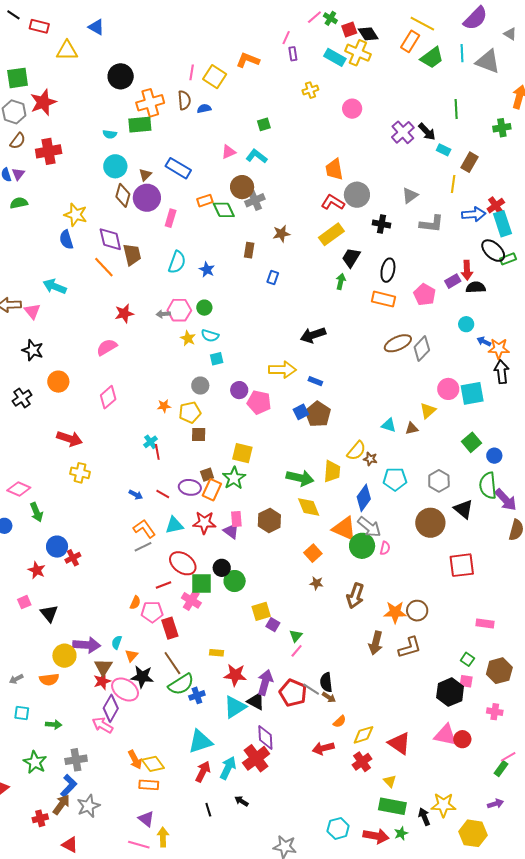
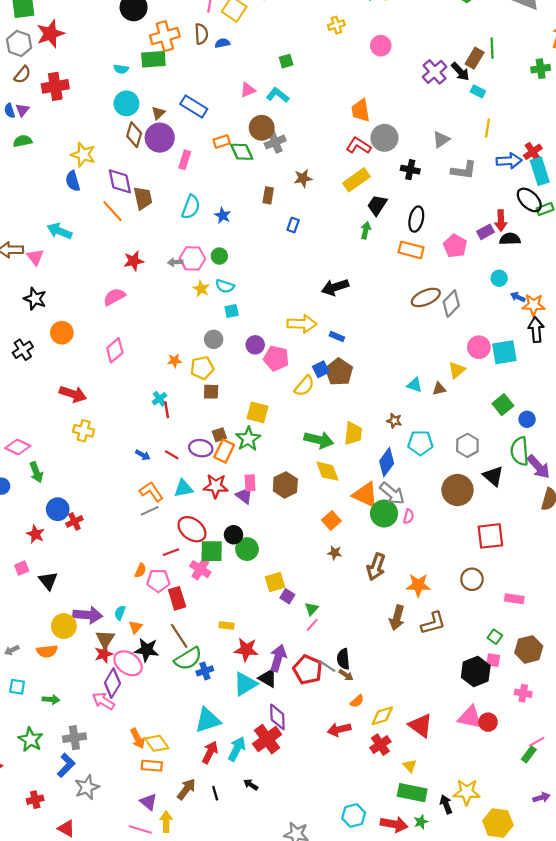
brown rectangle: (469, 162) -> (475, 58), moved
yellow semicircle: (356, 451) -> (304, 386), moved
brown circle: (417, 611) -> (472, 579), moved
purple arrow: (495, 804) -> (541, 798), moved
brown arrow: (61, 805) -> (186, 789), moved

